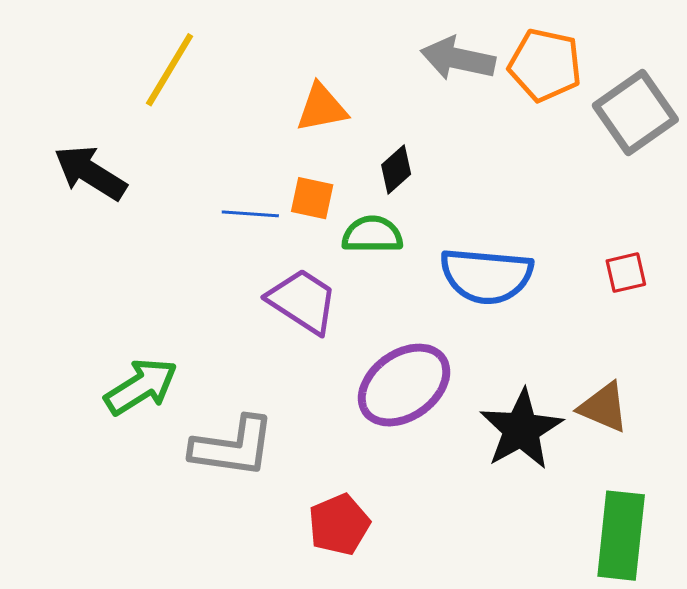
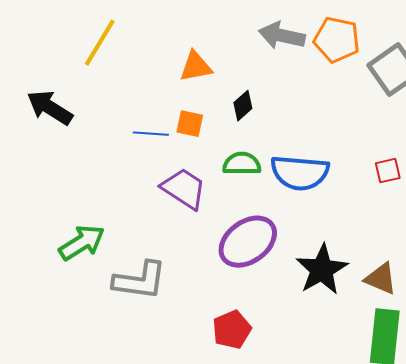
green semicircle: (372, 234) -> (242, 164), moved
brown triangle: (604, 407) -> (381, 279), moved
red pentagon: (339, 524) -> (232, 330), moved

